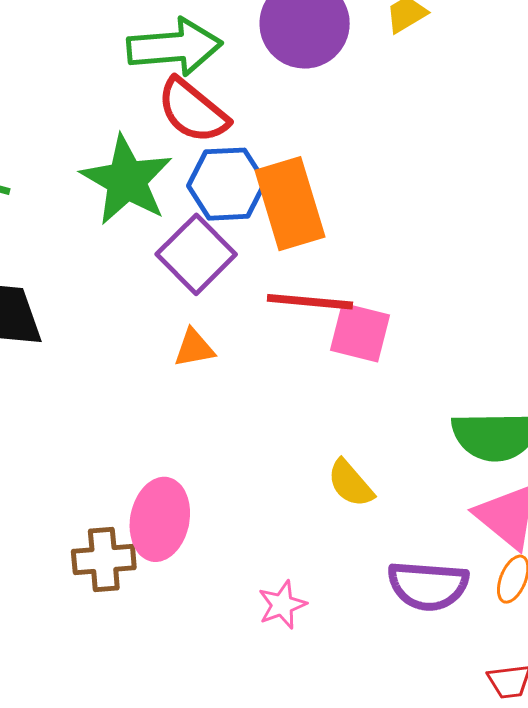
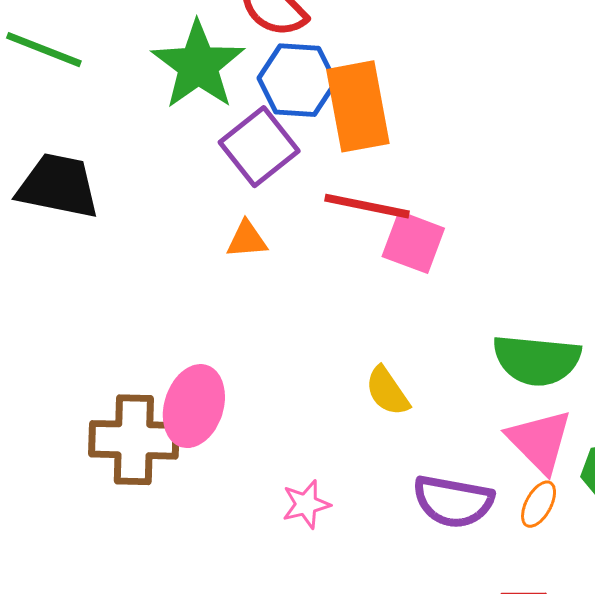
brown cross: (104, 559) -> (134, 440), size x1.4

